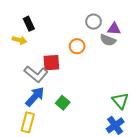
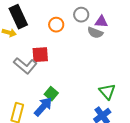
black rectangle: (29, 24) -> (18, 17), size x1.6
orange circle: (77, 46) -> (56, 25), moved
blue arrow: (35, 97) -> (43, 107), moved

